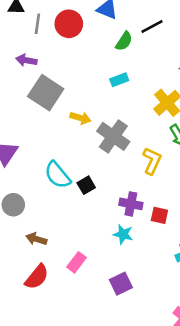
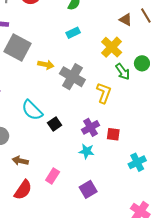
black square: (86, 185) -> (55, 124), moved
purple cross: (131, 204) -> (90, 127), turned -36

